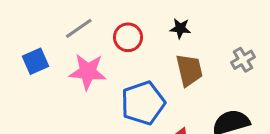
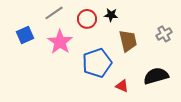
black star: (180, 28) -> (111, 15), moved
pink star: (88, 72) -> (60, 42), turned 30

